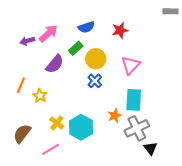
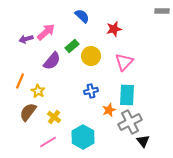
blue semicircle: (86, 27) -> (82, 16), moved, turned -119
blue cross: (95, 81) -> (91, 91), moved, turned 32
cyan hexagon: (81, 127) -> (83, 137), moved
brown semicircle: (22, 134) -> (28, 112), moved

